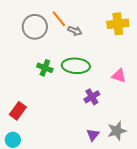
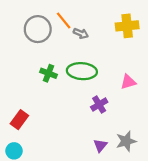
pink triangle: (119, 76) -> (128, 82), turned -35

